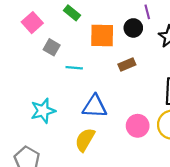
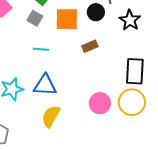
gray square: (52, 47) -> (35, 18), moved
blue triangle: (95, 106) -> (45, 85), moved

